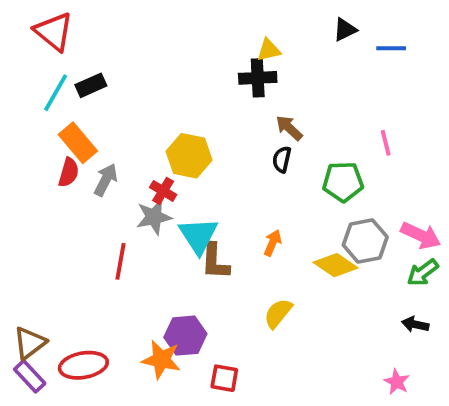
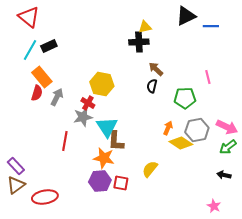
black triangle: (345, 30) -> (186, 16), size x1.5
orange arrow: (273, 243) -> (168, 128), moved
orange star: (161, 360) -> (104, 158), moved
purple rectangle: (30, 376) -> (16, 166), moved
red square: (224, 378) -> (121, 183), moved

